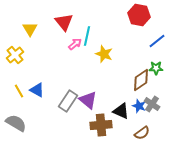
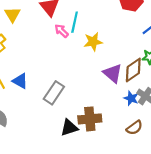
pink arrow: (75, 44) -> (62, 31), turned -96
yellow star: (104, 54) -> (93, 42), turned -30
purple triangle: (88, 100) -> (113, 73), moved
black triangle: (121, 111) -> (69, 128), moved, turned -42

